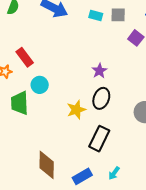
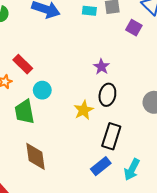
brown diamond: (47, 165) -> (36, 156), moved
cyan arrow: (114, 173) -> (132, 169), size x1.5
blue rectangle: (82, 176) -> (101, 166), moved

